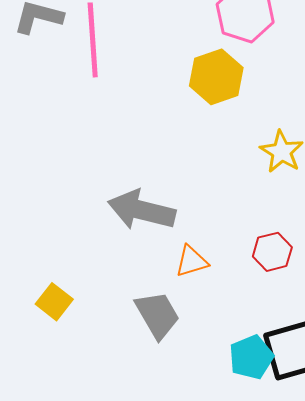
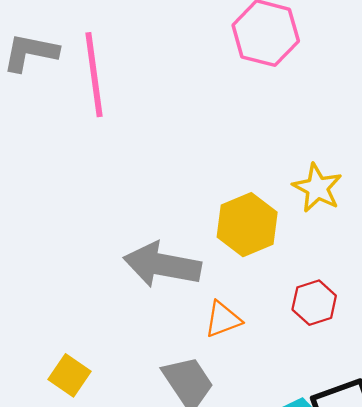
yellow hexagon: (216, 77) -> (247, 225), moved

